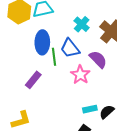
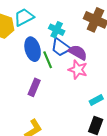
cyan cross: (82, 24) -> (57, 30), moved
purple semicircle: (98, 59) -> (78, 52), moved

